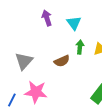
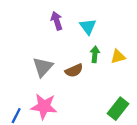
gray triangle: (24, 61) -> (43, 67), moved

